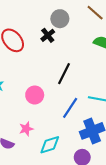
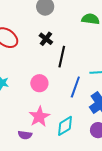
black cross: (48, 35) -> (46, 39), moved
pink star: (26, 129) -> (39, 117), size x1.5

